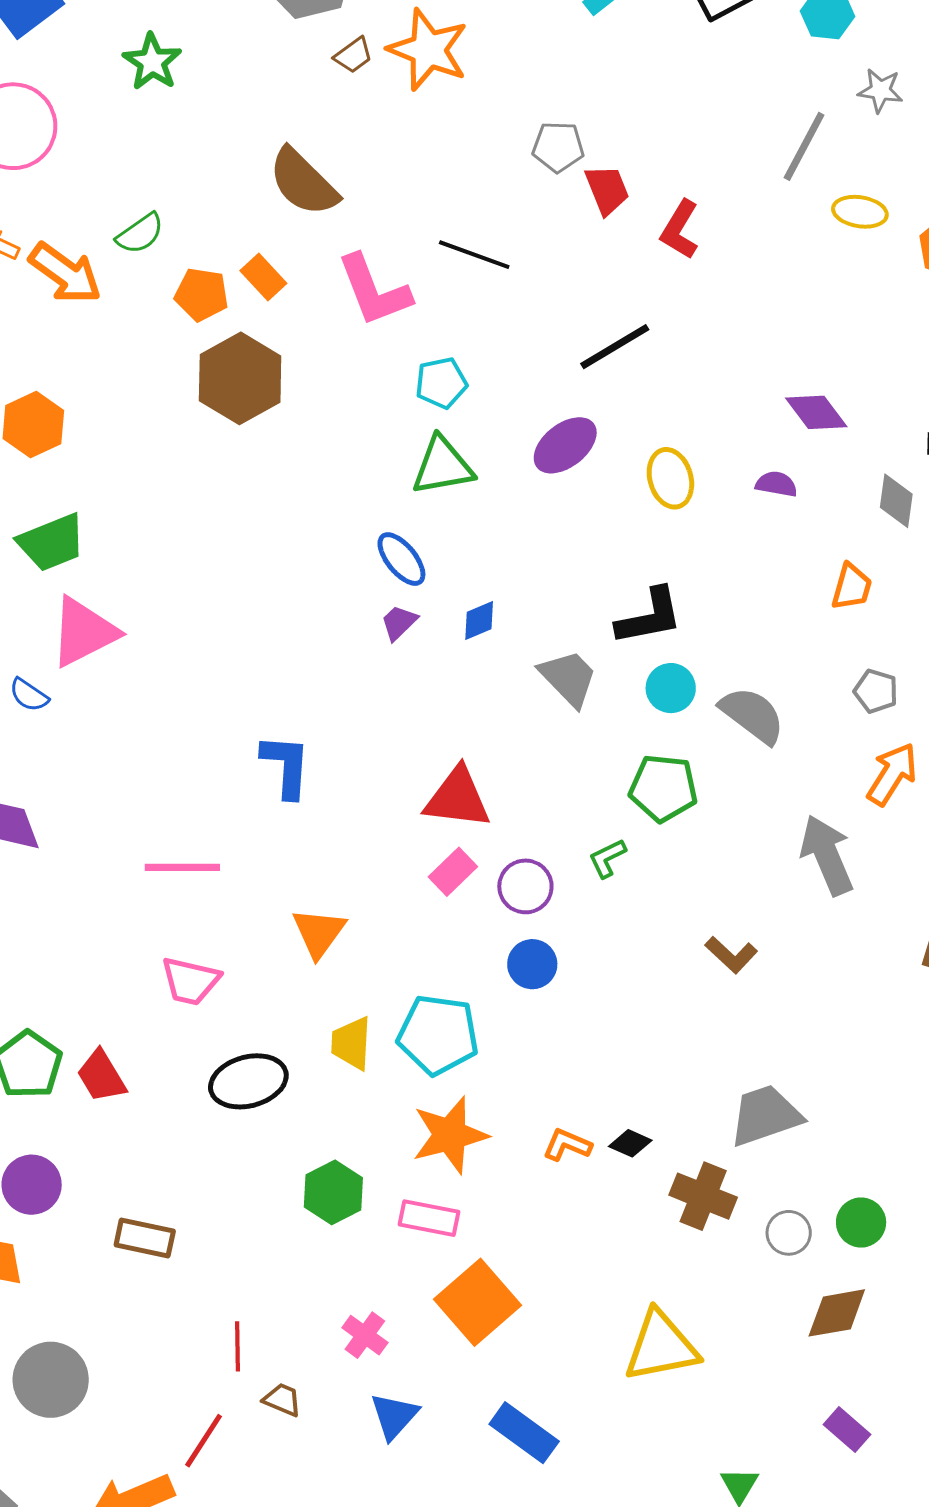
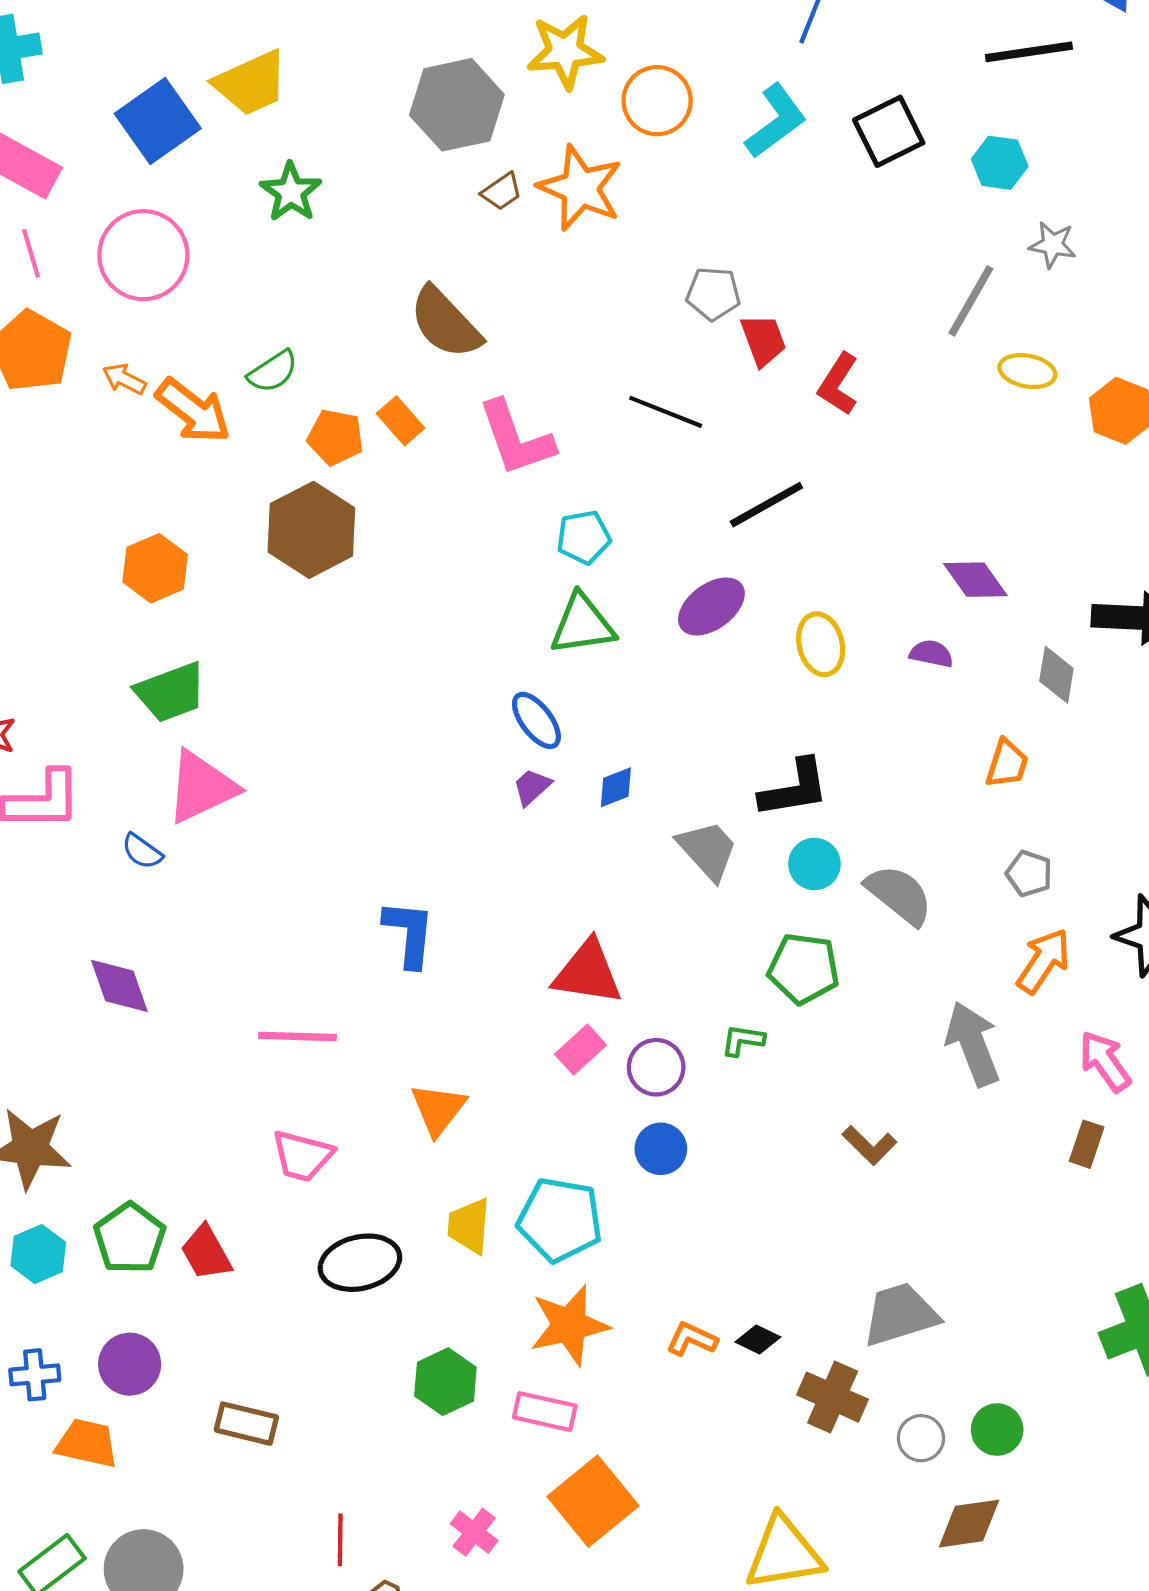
black line: (474, 255) -> (666, 412), moved
brown hexagon: (240, 378) -> (311, 530), moved
green L-shape: (607, 858) -> (743, 1040), turned 33

